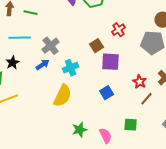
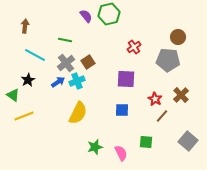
green line: (31, 13) -> (65, 40), moved
cyan line: (20, 38) -> (35, 55), turned 30
brown square: (97, 46) -> (88, 62), moved
cyan cross: (71, 68) -> (77, 81), moved
blue square: (107, 93) -> (122, 110), turned 32

